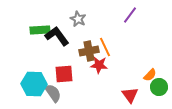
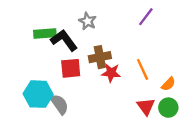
orange line: (105, 47) -> (143, 69), moved
red square: (64, 74) -> (71, 68), moved
green circle: (159, 87) -> (168, 108), moved

